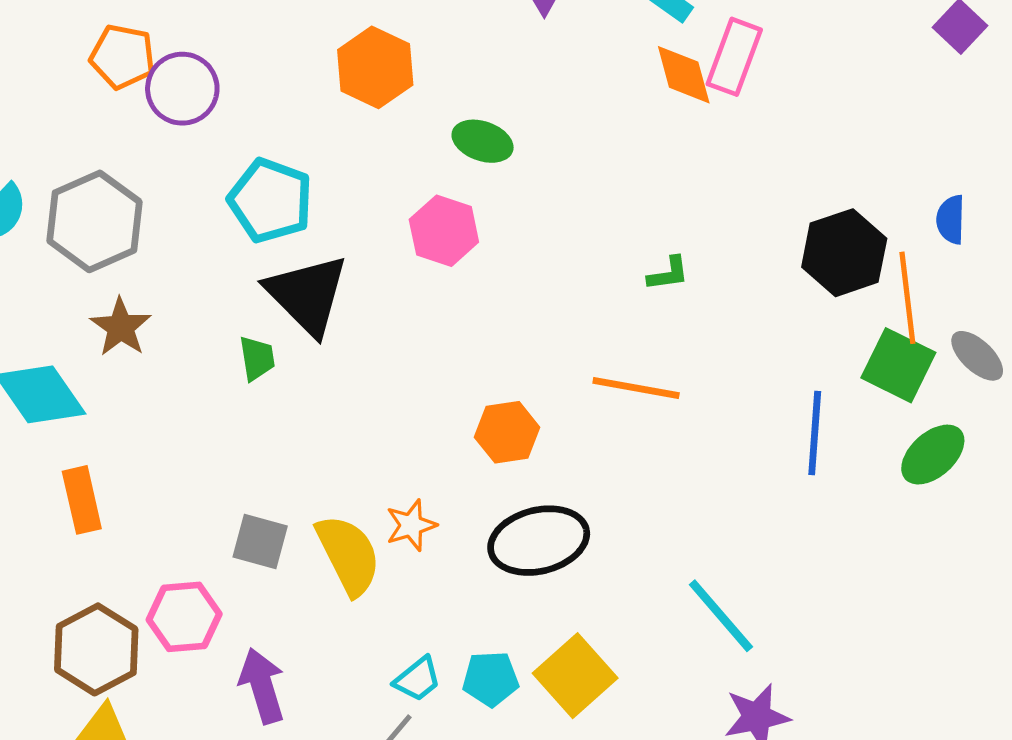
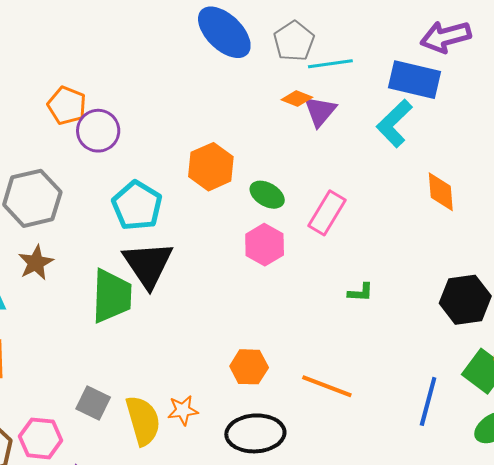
pink rectangle: (734, 57) -> (327, 213), moved
orange hexagon: (375, 67) -> (211, 167), moved
orange diamond: (684, 75) -> (441, 192), moved
pink hexagon: (444, 231) -> (265, 245), moved
green trapezoid: (257, 358) -> (112, 296), size x2.0
orange line: (636, 388) -> (327, 386), moved

